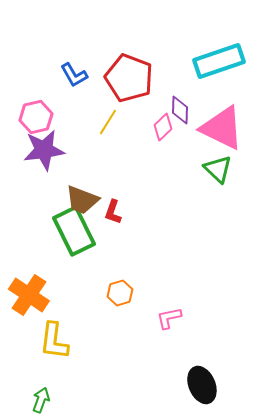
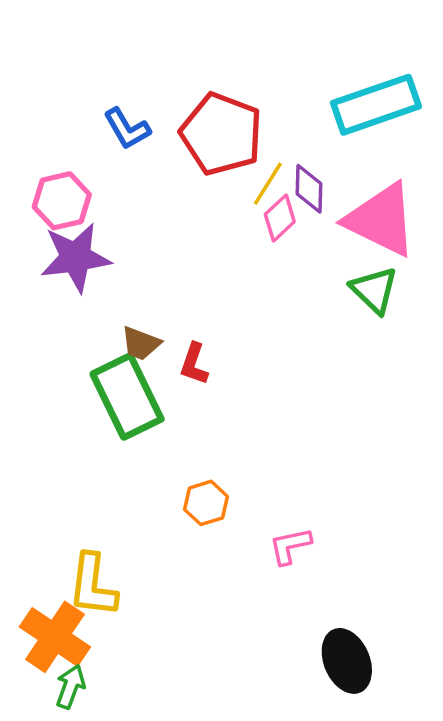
yellow line: (108, 122) -> (268, 184), moved
brown trapezoid: (82, 200) -> (141, 343), size x0.7
orange cross: (29, 295) -> (55, 637), moved

